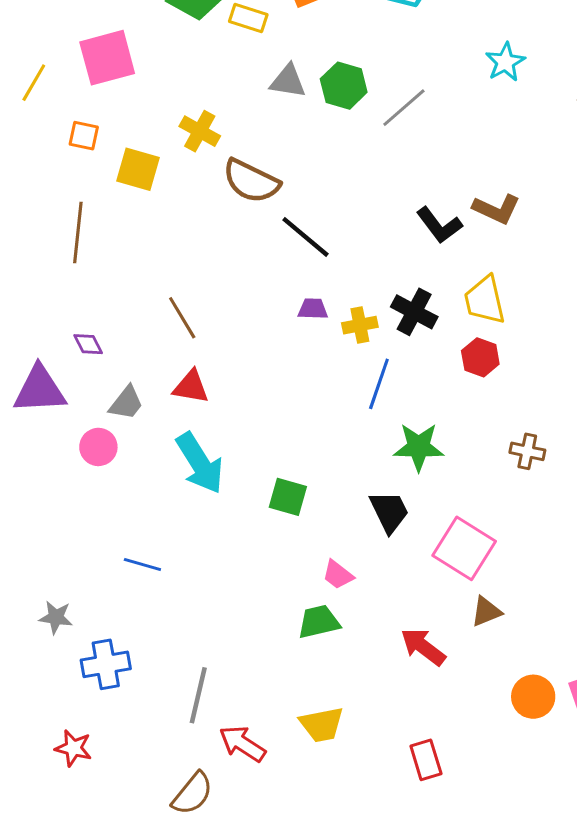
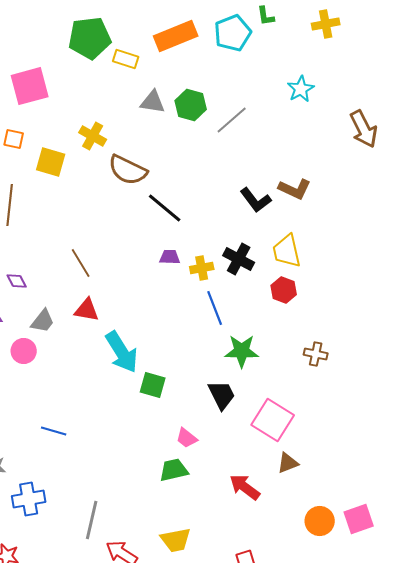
blue line: (379, 384) -> (215, 308), turned -40
cyan arrow: (200, 463) -> (122, 352), moved

